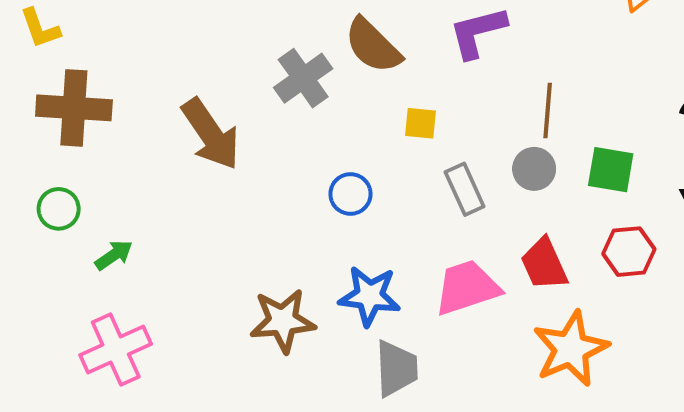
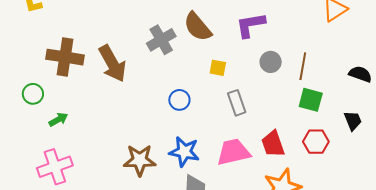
brown cross: (74, 108) -> (65, 57), moved
brown line: (548, 110) -> (303, 66), moved
gray circle: (534, 169) -> (271, 62), moved

